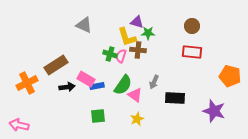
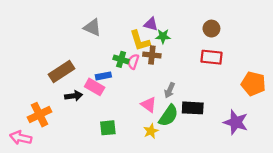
orange cross: (27, 83) -> (39, 115), moved
green semicircle: (123, 85) -> (168, 116), moved
blue rectangle: (97, 86) -> (103, 76), moved

